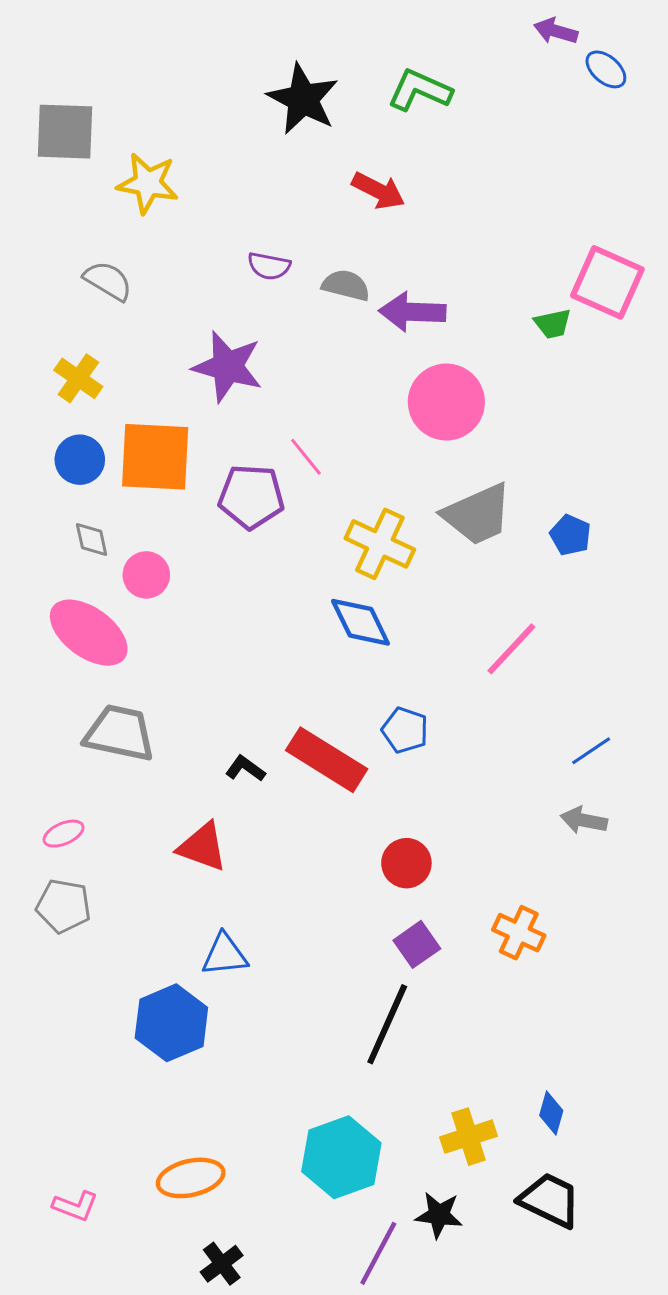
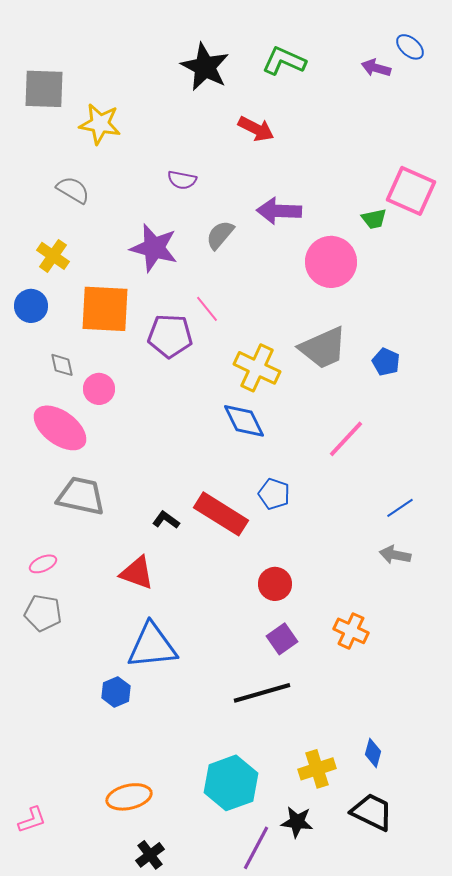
purple arrow: (556, 31) -> (376, 68), moved
gray semicircle: (346, 285) -> (220, 235), moved, turned -64
pink circle: (446, 402) -> (331, 262), moved
blue circle: (80, 460) -> (31, 306), moved
blue triangle: (225, 955) -> (152, 646), size x1.6
blue hexagon: (171, 1023) -> (116, 692), size x0.6
black line: (387, 1024) -> (262, 693), turned 50
pink L-shape: (75, 1206) -> (32, 820), moved, turned -40

